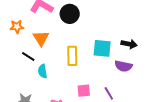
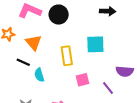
black arrow: (129, 44) -> (108, 11), moved
purple semicircle: (123, 66) -> (125, 71), moved
pink square: (84, 91) -> (82, 80), moved

